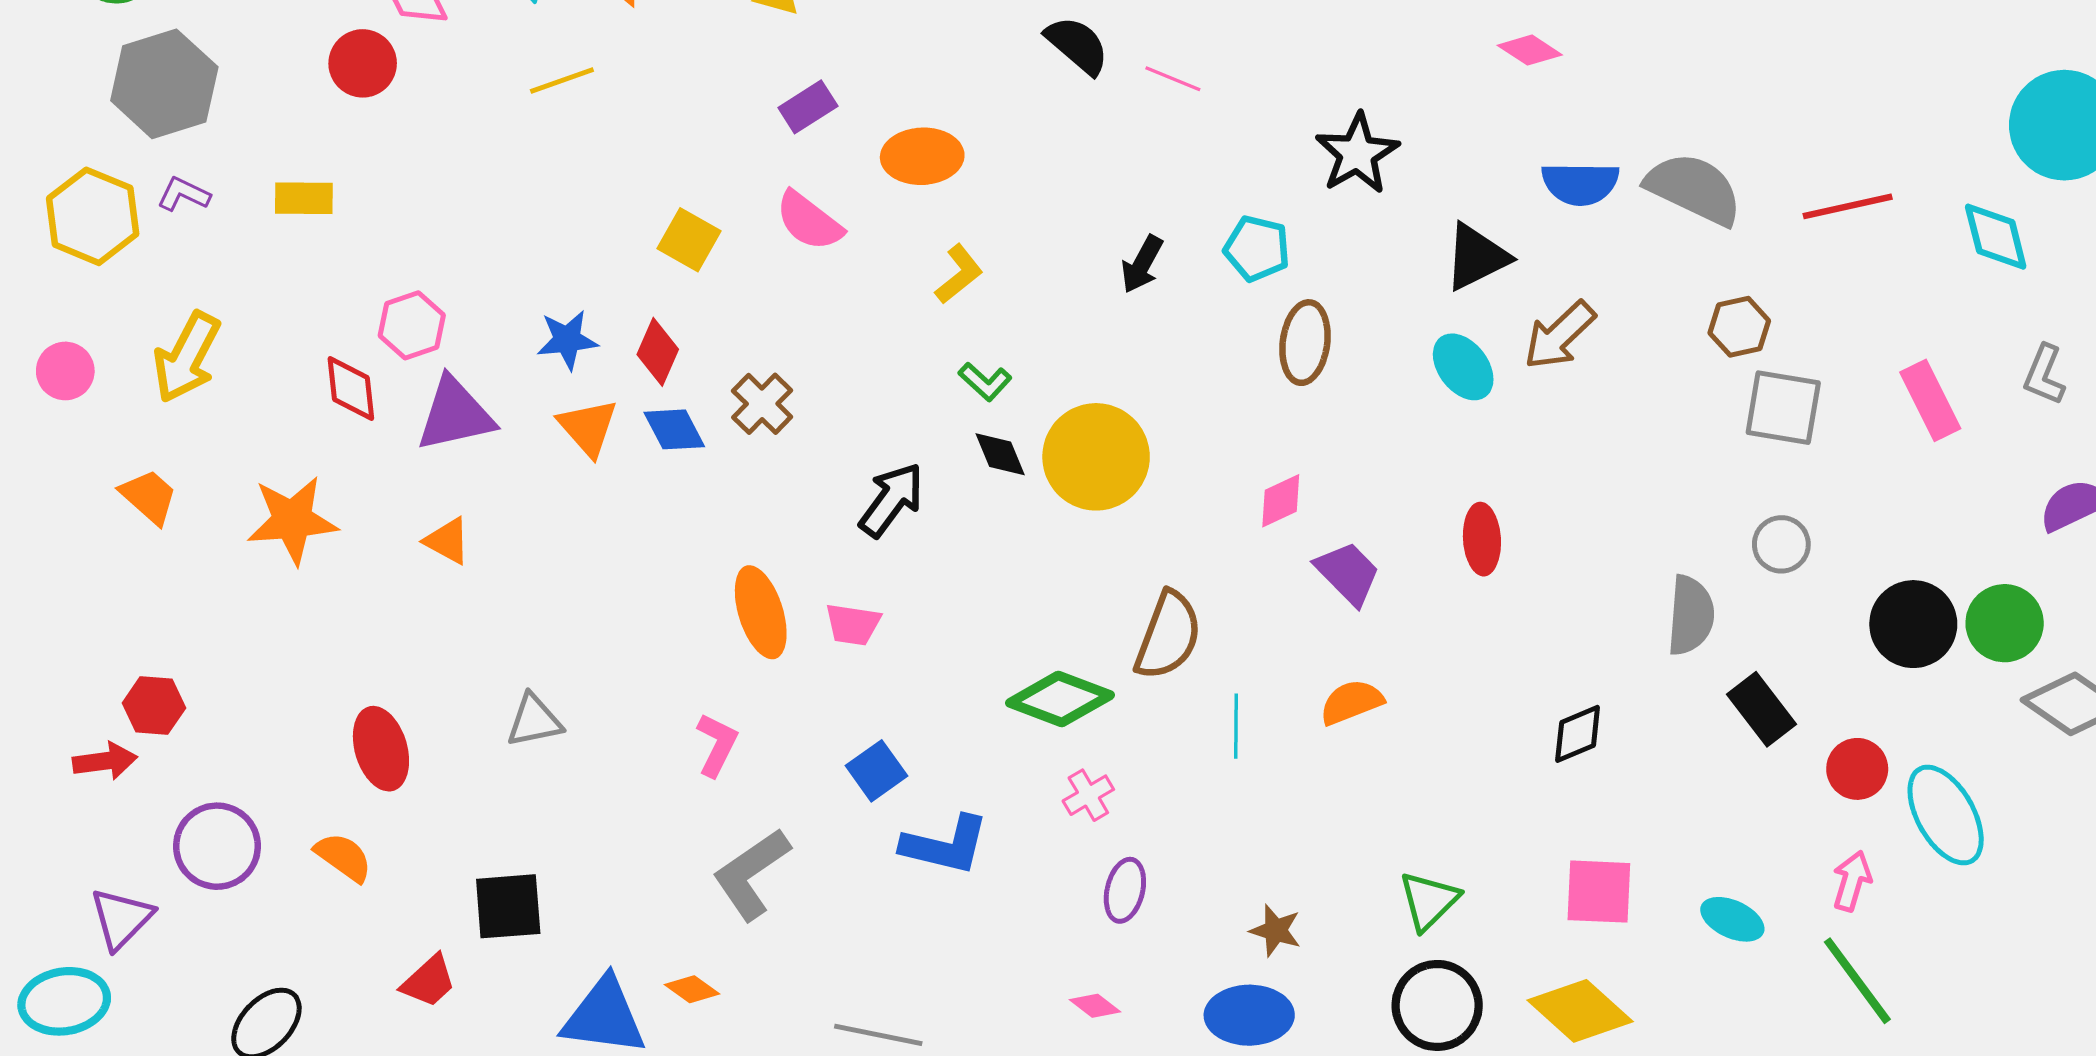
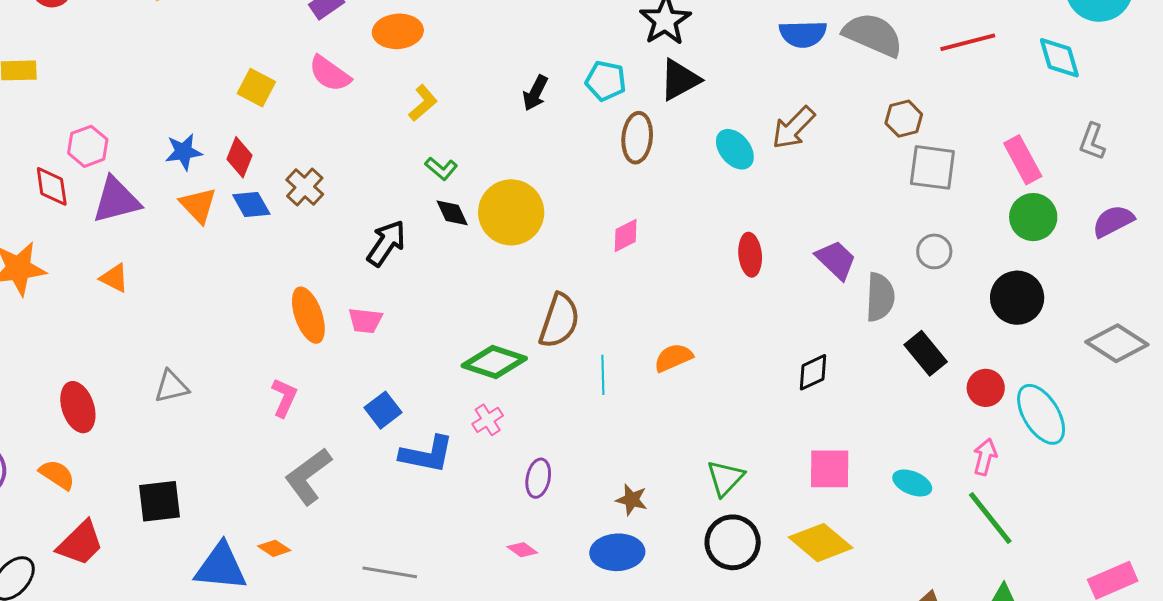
black triangle: (1476, 257) -> (680, 80), moved
purple trapezoid: (1348, 573) -> (836, 260), moved
green circle: (2005, 623) -> (1033, 217), moved
pink cross: (1088, 795) -> (488, 420), moved
red trapezoid: (429, 981) -> (80, 543), moved, size x1.4

